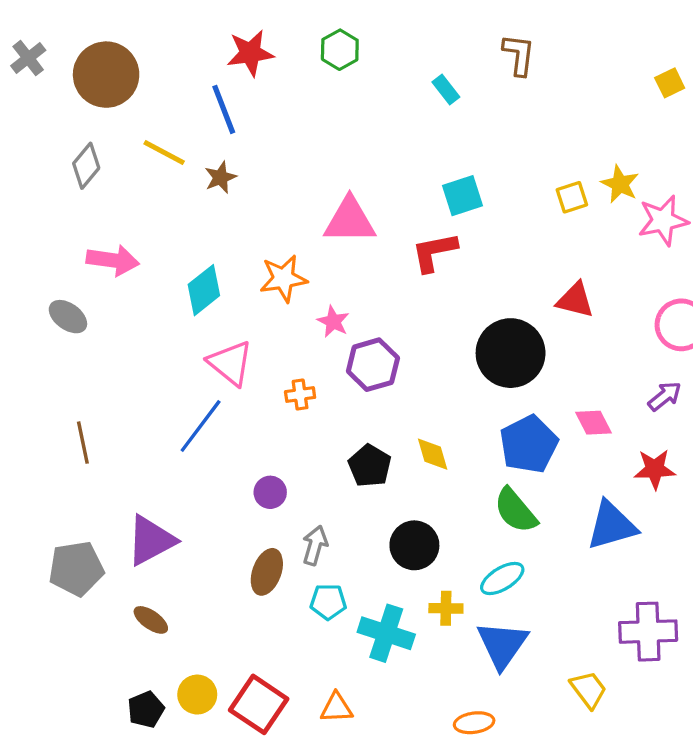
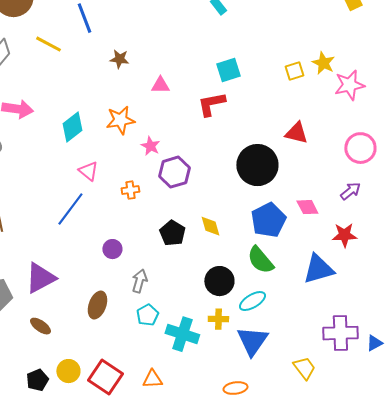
brown star: (220, 177) -> (119, 59), moved, turned 30
pink triangle: (350, 220) -> (160, 85), size x0.6
pink triangle: (230, 363) -> (88, 171), size x0.7
black circle: (414, 545) -> (219, 281), moved
brown ellipse: (267, 572) -> (97, 305), moved
cyan pentagon: (328, 602) -> (147, 315), turned -30

